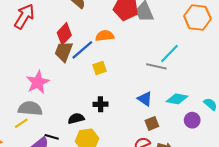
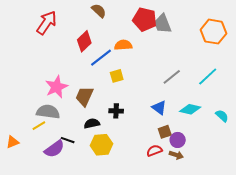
brown trapezoid: (64, 51) -> (84, 96), moved
cyan line: (169, 53) -> (208, 77), moved
gray line: (156, 66) -> (172, 77), turned -54
purple circle: (192, 120) -> (178, 140), moved

